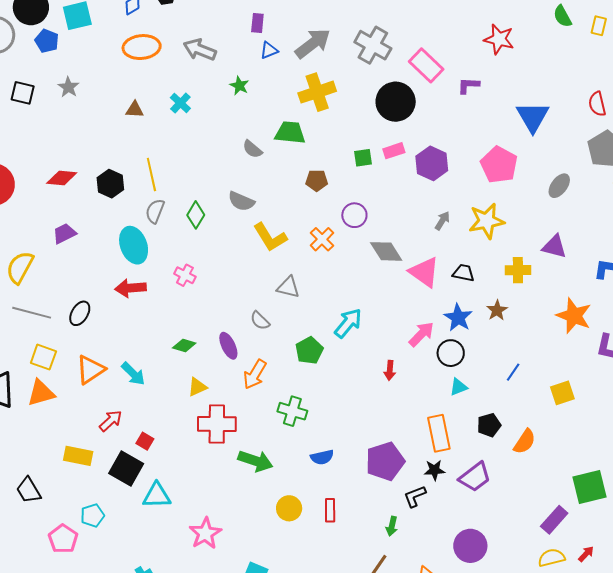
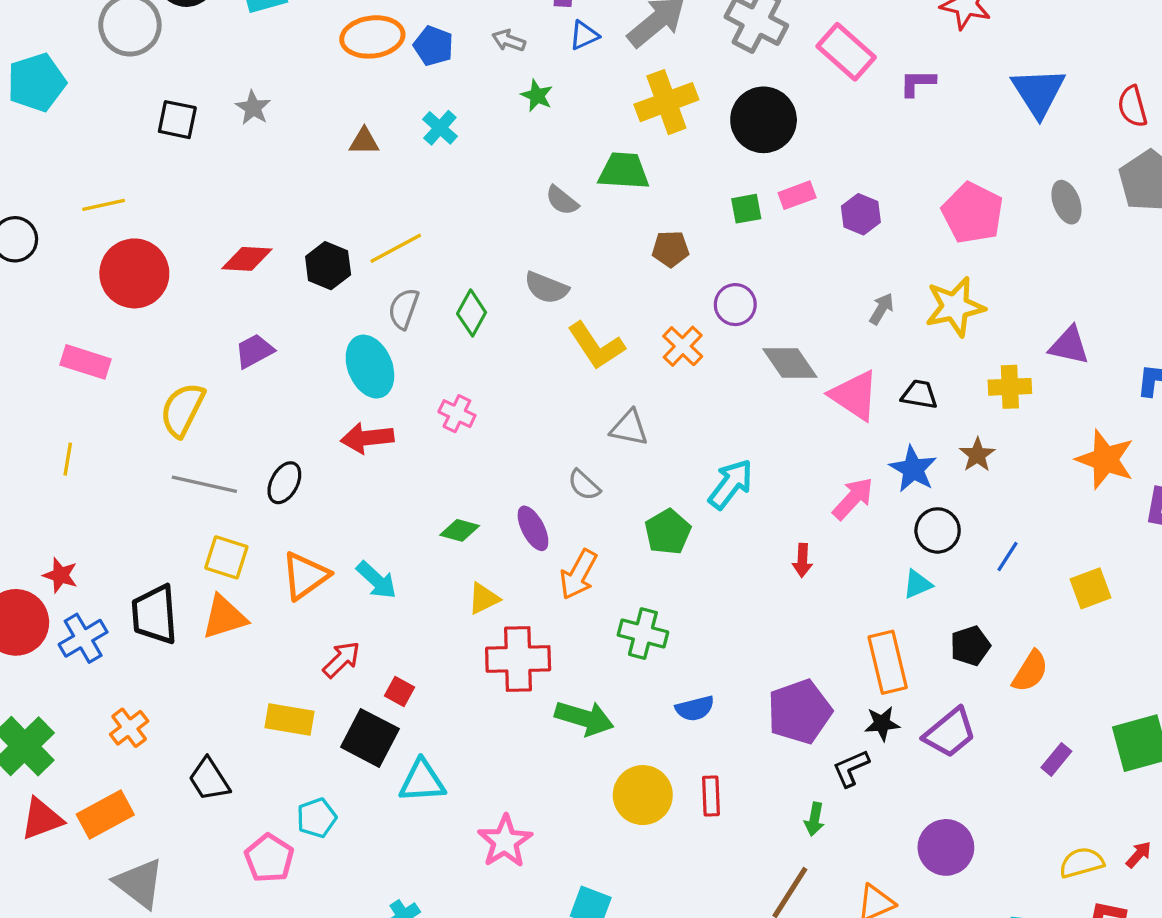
blue pentagon: (47, 41) -> (433, 46), moved
gray arrow: (200, 50) -> (509, 41), moved, size x0.6
black circle: (396, 102) -> (764, 120), moved
blue triangle: (533, 117) -> (1038, 92), moved
purple hexagon: (432, 163) -> (861, 214), size x0.7
yellow line: (151, 175) -> (396, 248), turned 76
gray ellipse: (559, 186) -> (1066, 202), moved, turned -55
black circle: (451, 353) -> (938, 530), moved
yellow circle: (289, 508) -> (643, 795), size x1.4
purple rectangle: (554, 520) -> (1056, 759), moved, size x0.7

